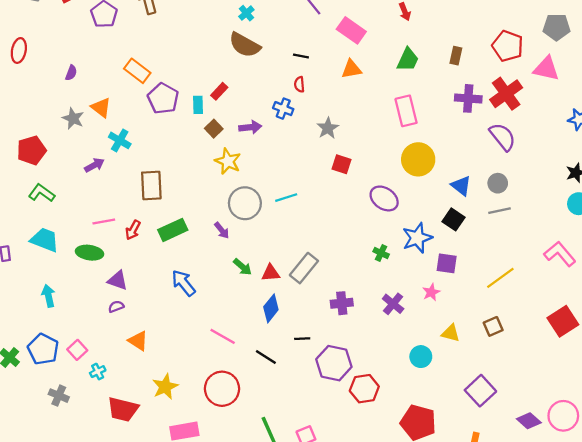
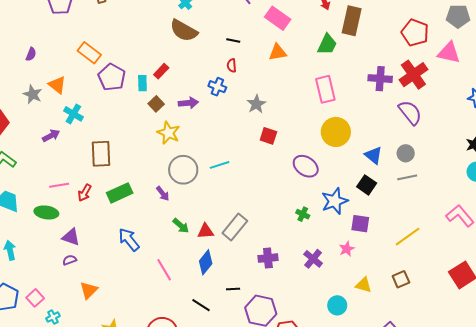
brown rectangle: (456, 56) -> (352, 21), moved, size x1.8
pink line: (223, 336) -> (164, 270), moved, turned 30
orange triangle: (138, 341) -> (89, 290), turned 42

